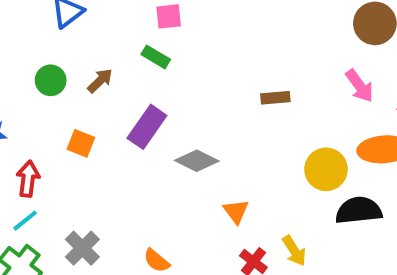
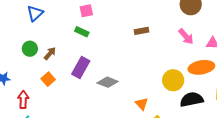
brown arrow: (100, 81) -> (50, 53), moved
brown rectangle: (275, 98) -> (141, 31), moved
orange square: (81, 143) -> (48, 79), turned 32
orange triangle: (236, 211) -> (142, 104), moved

